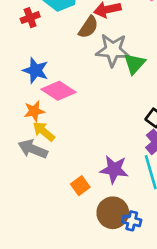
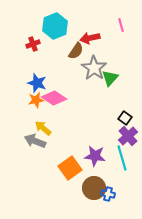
gray star: (113, 50) -> (94, 68), turned 30
orange star: (34, 111) -> (36, 100), moved
orange square: (80, 186) -> (70, 168), size x1.6

